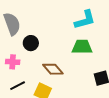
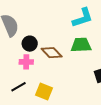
pink cross: (13, 62) -> (26, 62), moved
brown diamond: (53, 69) -> (52, 53), moved

